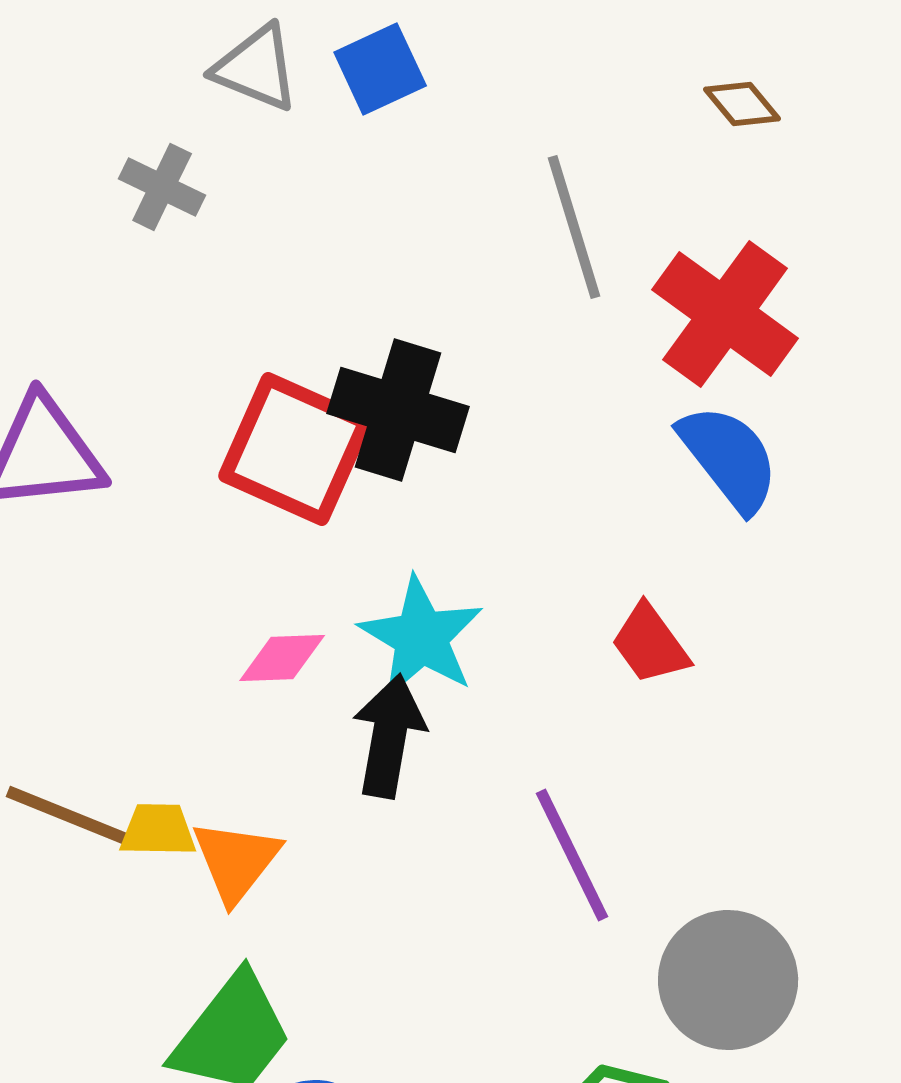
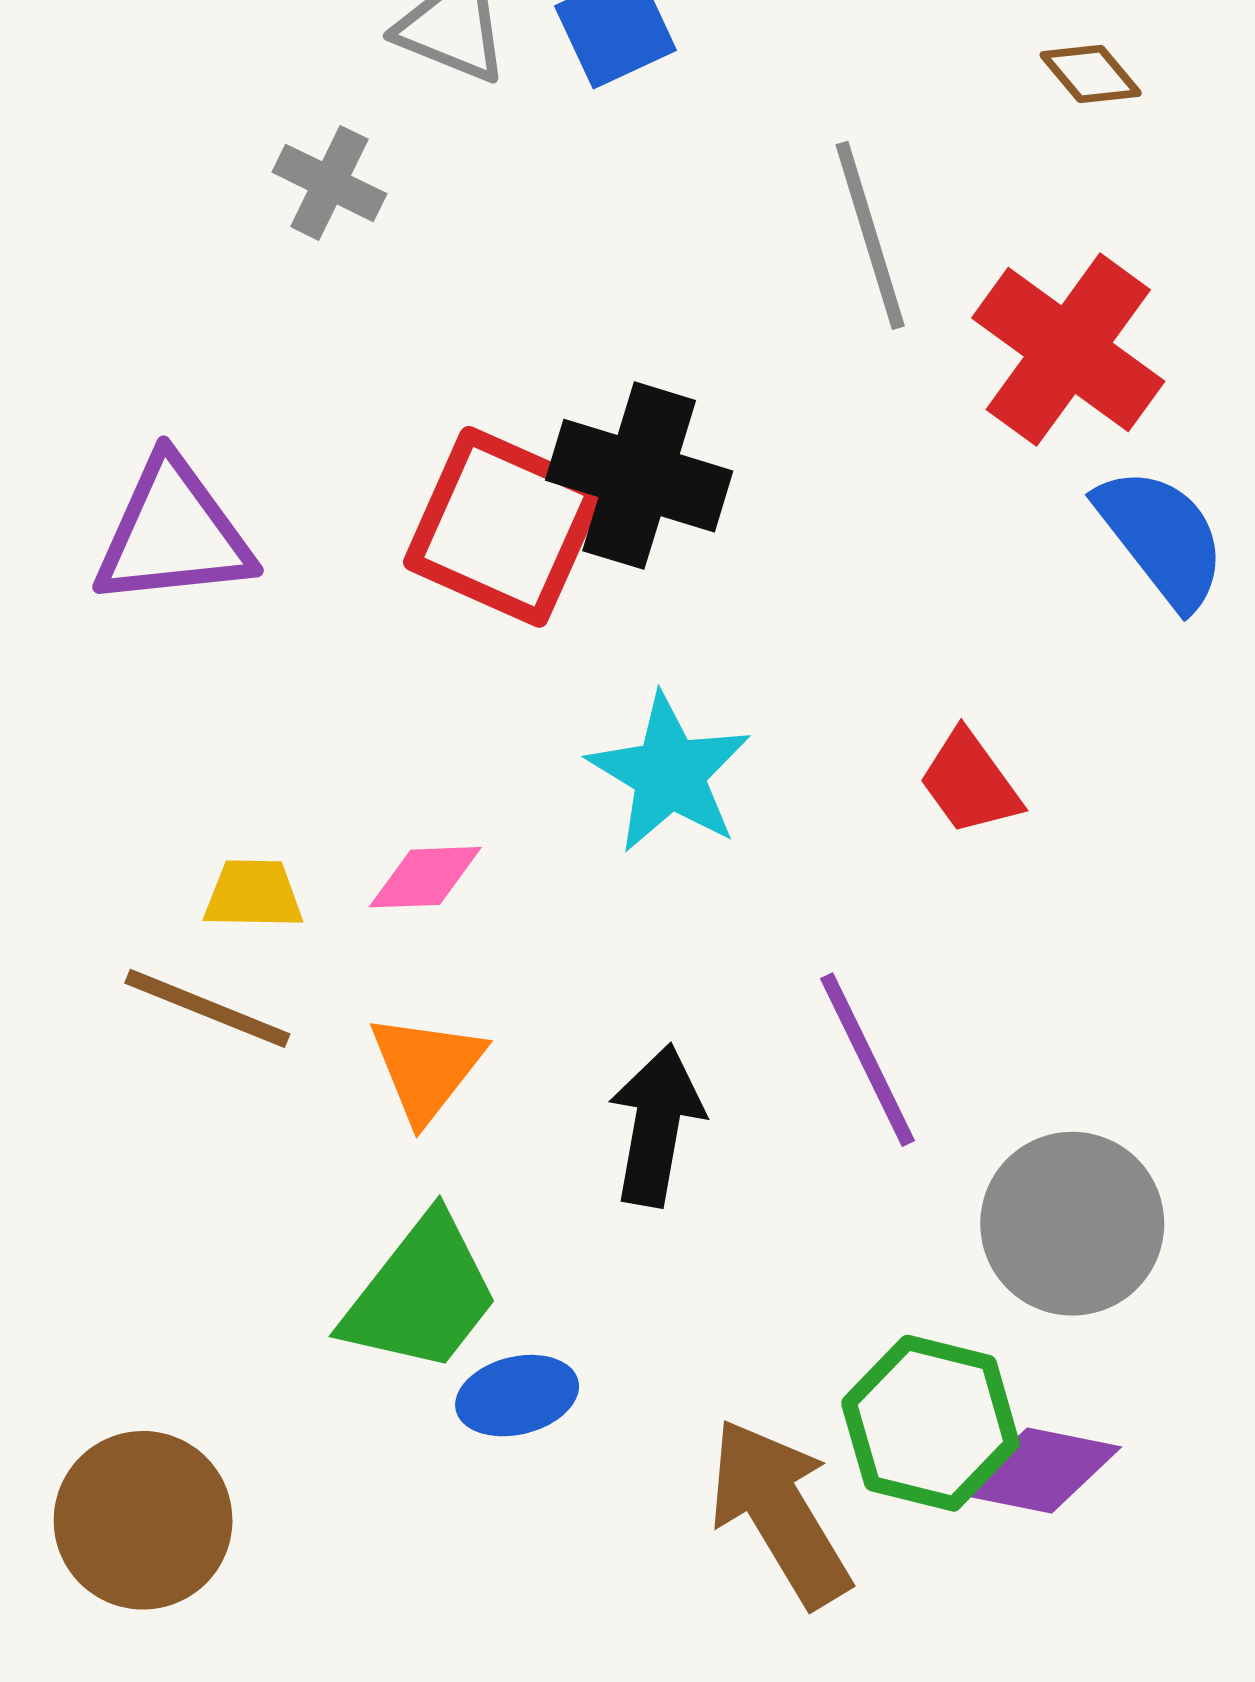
blue semicircle: (729, 458) -> (1161, 537), moved
pink diamond: (282, 658) -> (425, 877), moved
black arrow: (389, 736) -> (656, 1125), moved
yellow trapezoid: (158, 830) -> (253, 894), moved

